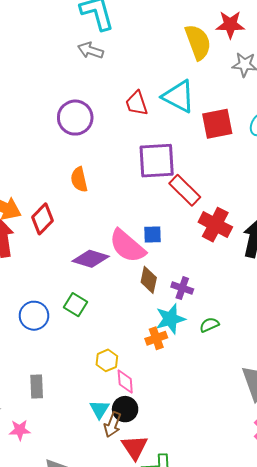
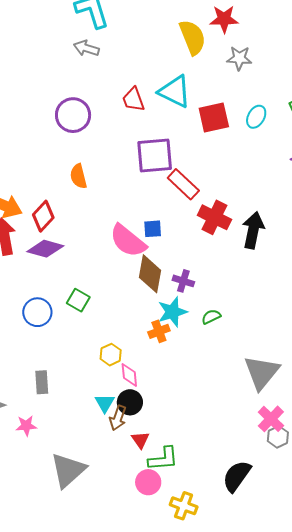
purple diamond: (91, 259) -> (45, 249), moved
brown diamond: (149, 280) -> (150, 274), size x1.4
red triangle: (135, 447) -> (140, 440), size x0.7

